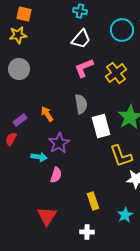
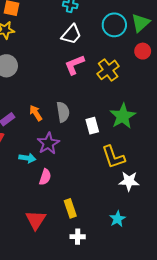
gray semicircle: (81, 104) -> (63, 112), moved
white rectangle: (101, 126) -> (92, 126), size x0.7
yellow rectangle: (93, 201) -> (70, 208), moved

